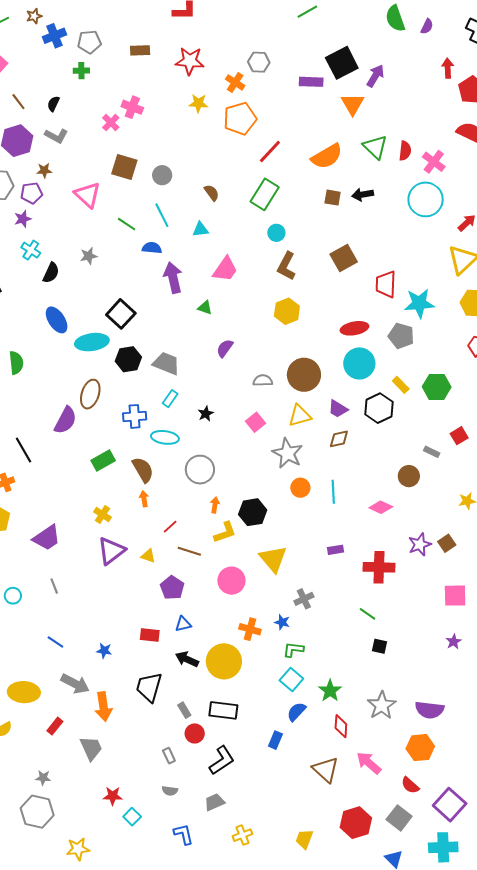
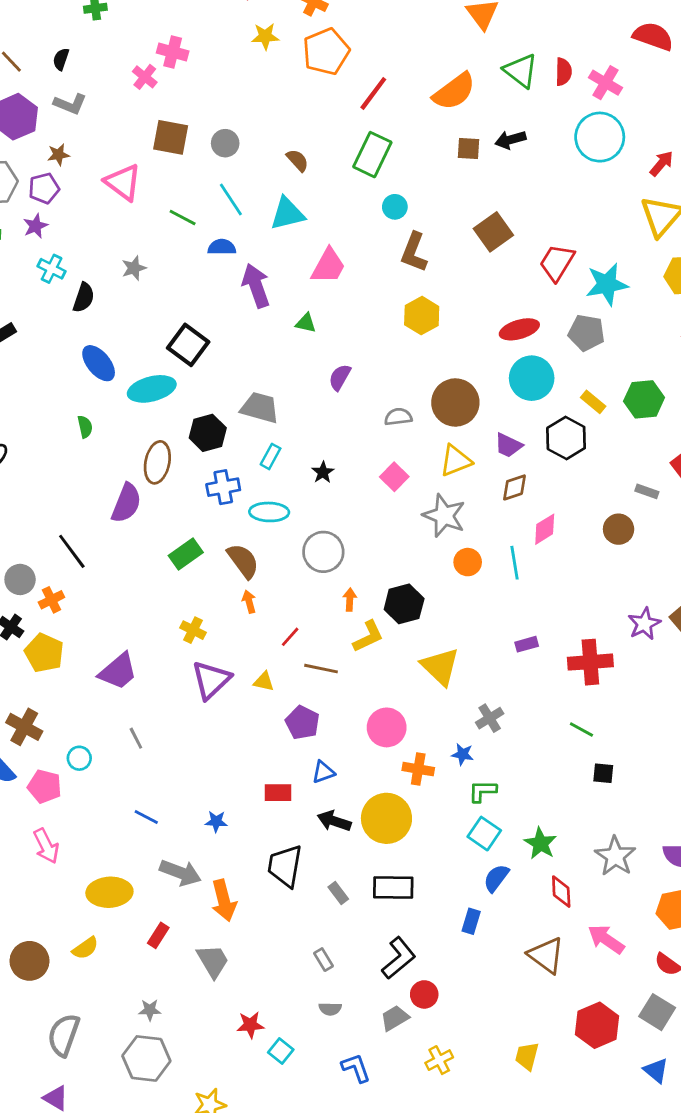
cyan triangle: (200, 229) -> (287, 214), size x1.5
red trapezoid: (386, 284) -> (557, 263), turned 36
black hexagon: (128, 359) -> (208, 433), moved
green semicircle: (16, 363) -> (85, 427), moved, size x0.7
pink diamond: (381, 507) -> (545, 529), moved, turned -50
pink circle: (231, 581) -> (387, 727), moved
red circle: (195, 733) -> (424, 994), moved

